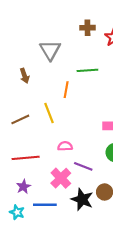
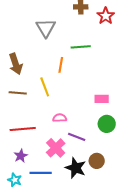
brown arrow: (25, 76) -> (16, 64), moved, size x1.5
brown line: (20, 119) -> (18, 93), turned 30

